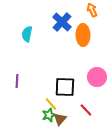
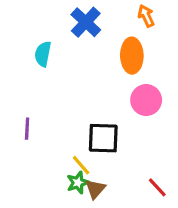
blue cross: (62, 22) -> (86, 22), moved
pink circle: (97, 77) -> (146, 100), moved
red line: (86, 110) -> (157, 187), moved

